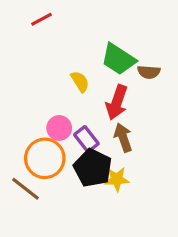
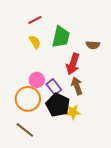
red line: (42, 19) -> (35, 20), moved
green trapezoid: (118, 59) -> (61, 37), moved, turned -110
yellow semicircle: (80, 82) -> (35, 42), moved
brown line: (26, 189) -> (25, 130), moved

